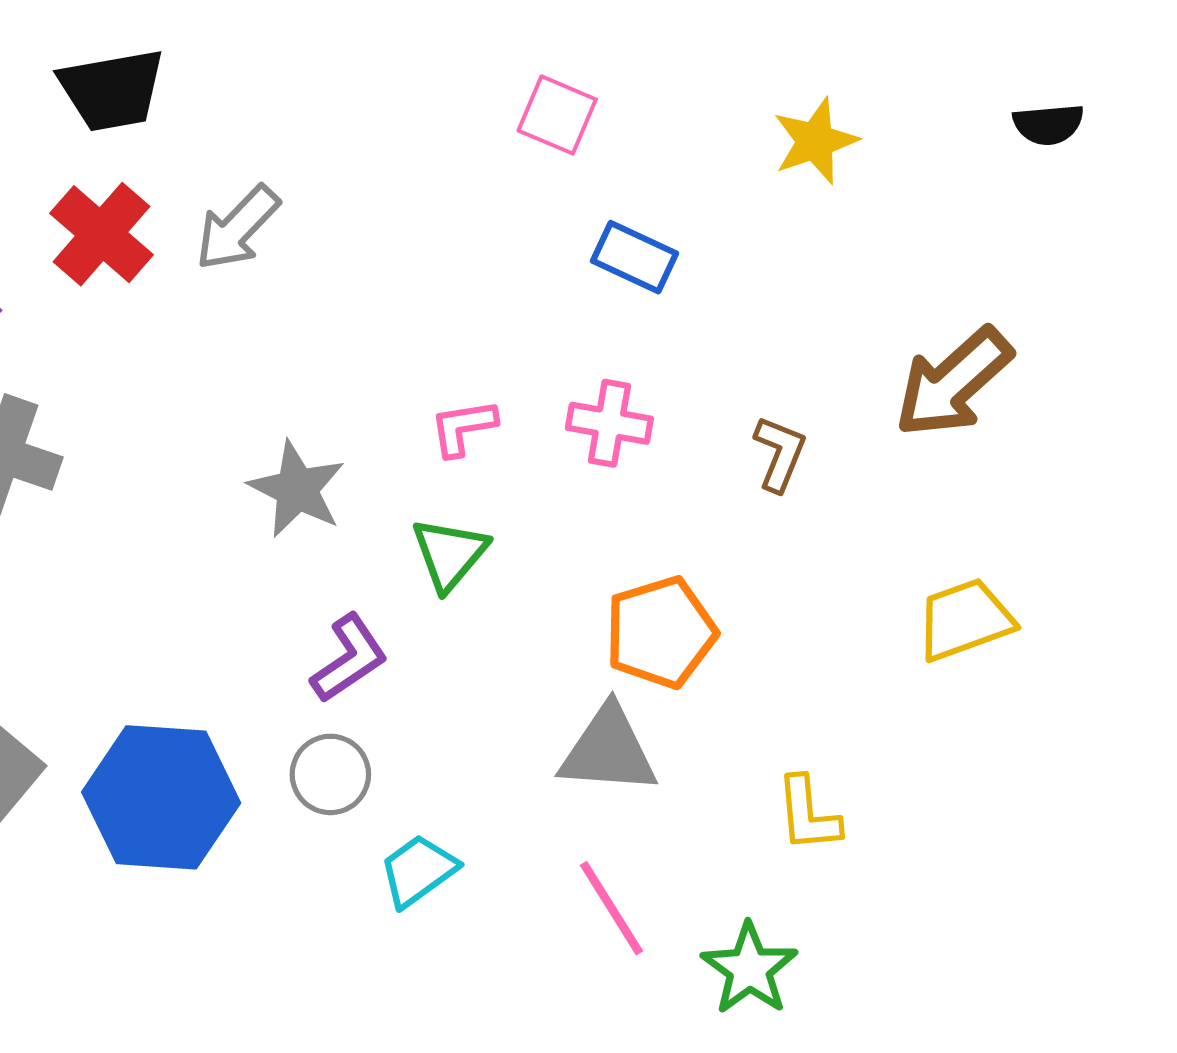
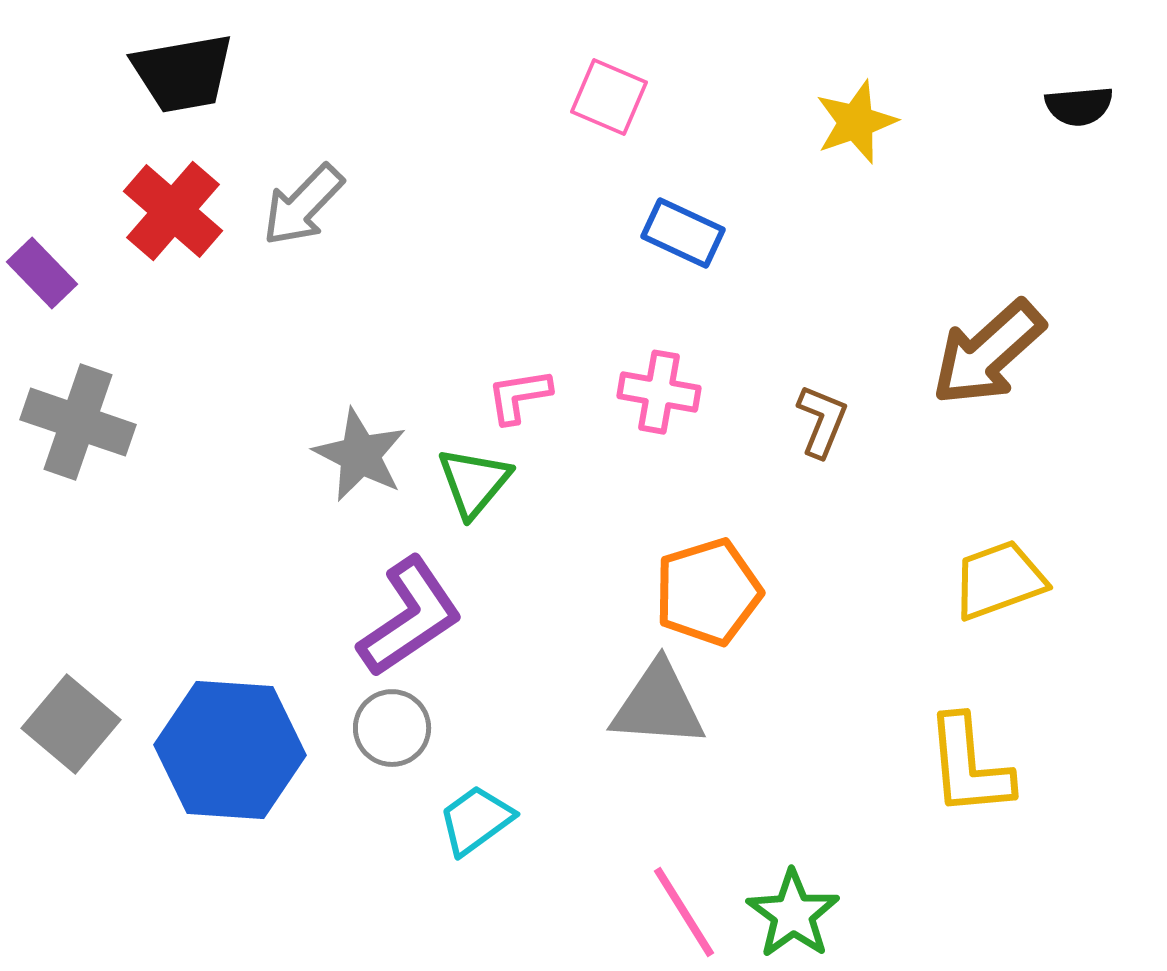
green triangle: (450, 554) -> (474, 482), moved
purple L-shape: (349, 658) -> (410, 617), size x1.4
yellow L-shape: (808, 814) -> (969, 766), moved, size x1.4
pink line: (612, 908) -> (684, 912), moved

